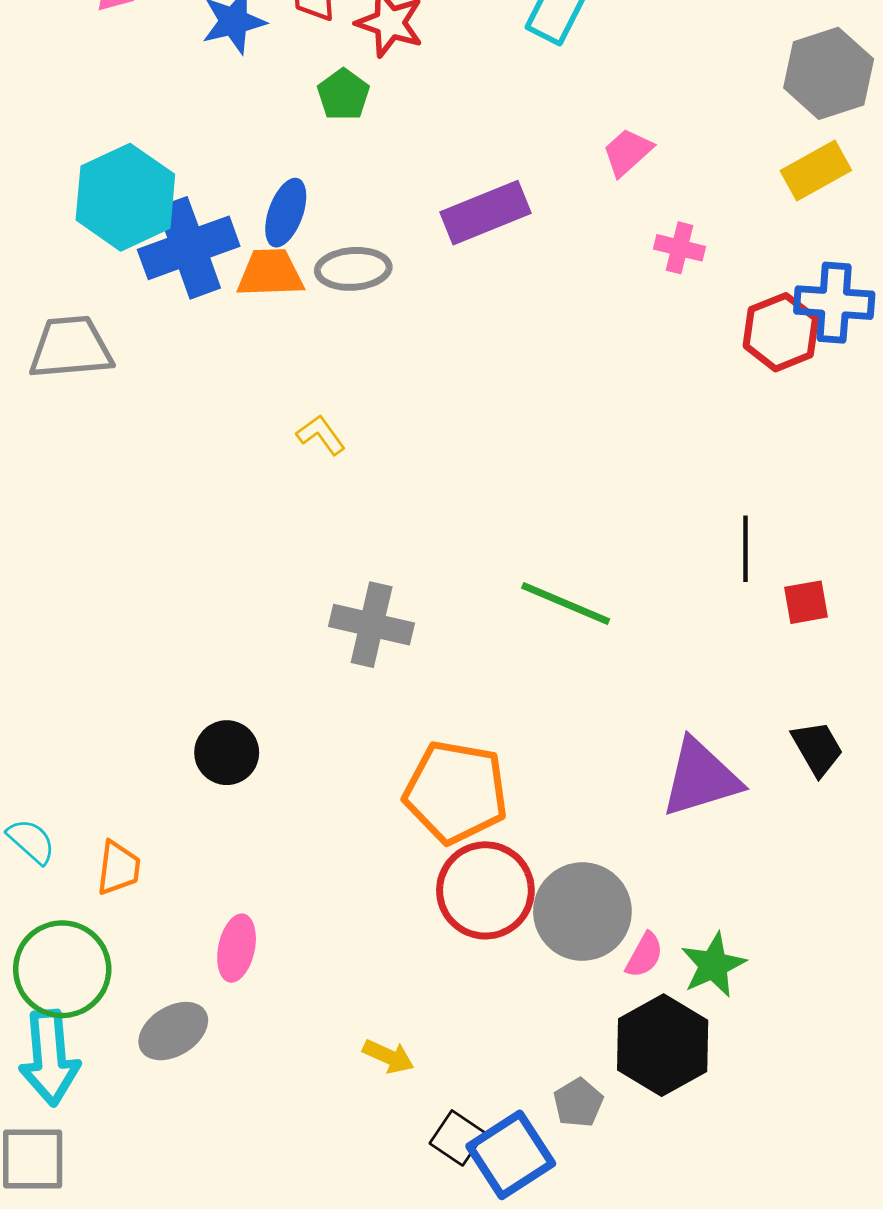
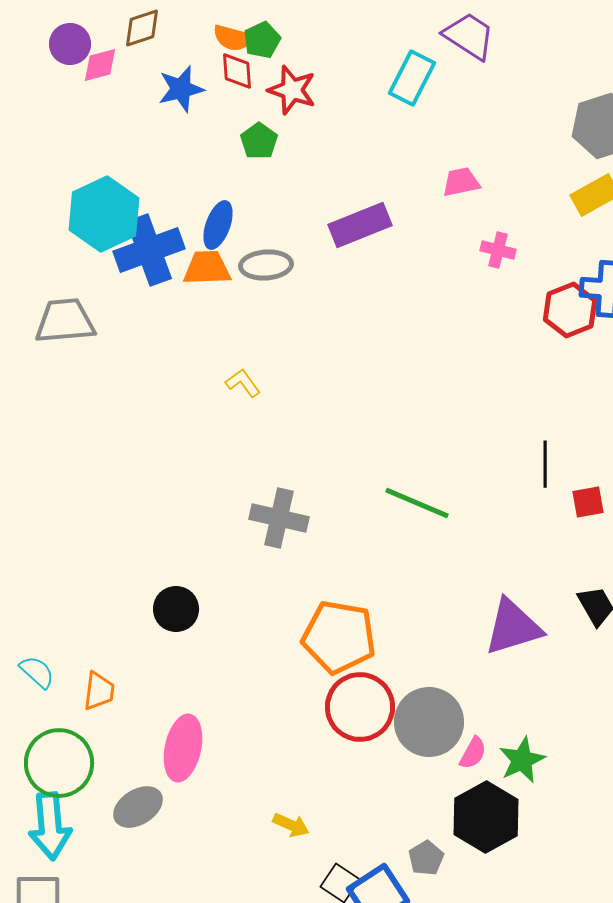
pink trapezoid: (627, 152) -> (461, 182), turned 30
pink ellipse: (237, 948) -> (183, 748), size x1.4

